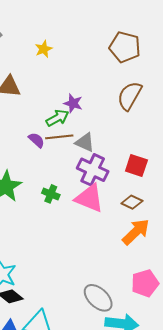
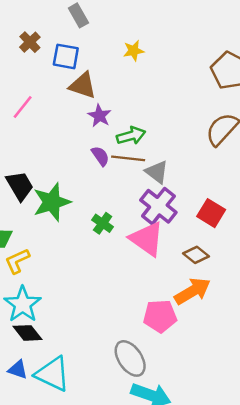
purple star: (73, 103) -> (100, 116), moved
pink pentagon: (145, 283) -> (160, 316), moved

